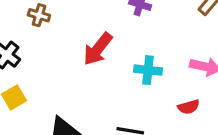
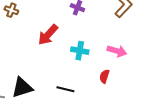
red semicircle: (189, 107) -> (104, 76), turned 120

